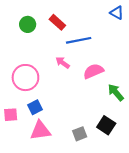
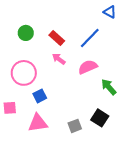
red rectangle: (57, 22) -> (57, 38), moved
green circle: (28, 24) -> (26, 33), moved
blue line: (79, 40) -> (90, 38), moved, turned -35
blue square: (35, 107) -> (40, 96), moved

